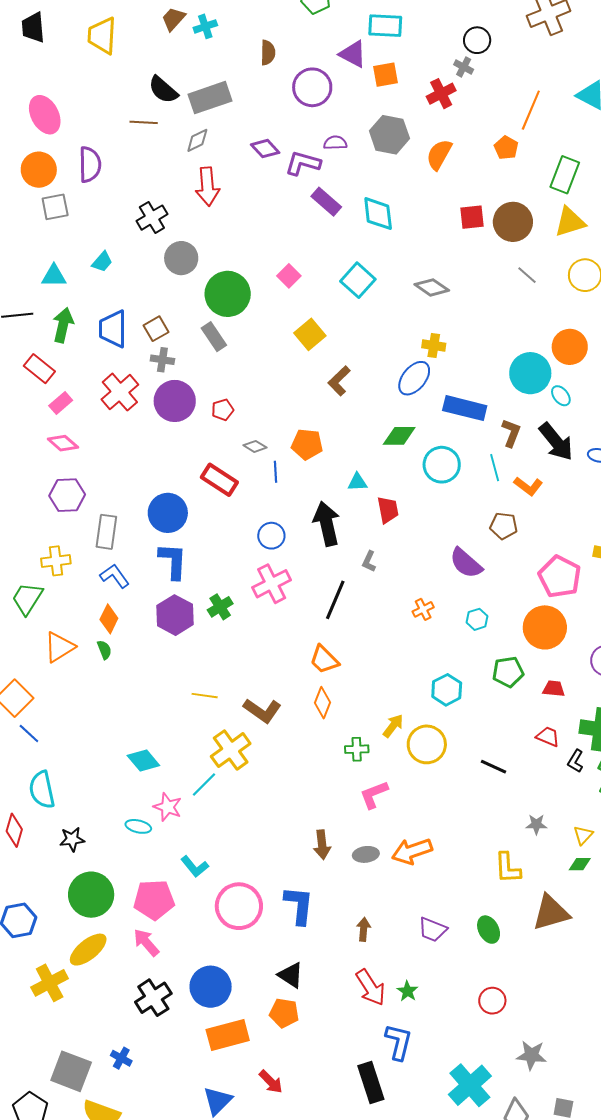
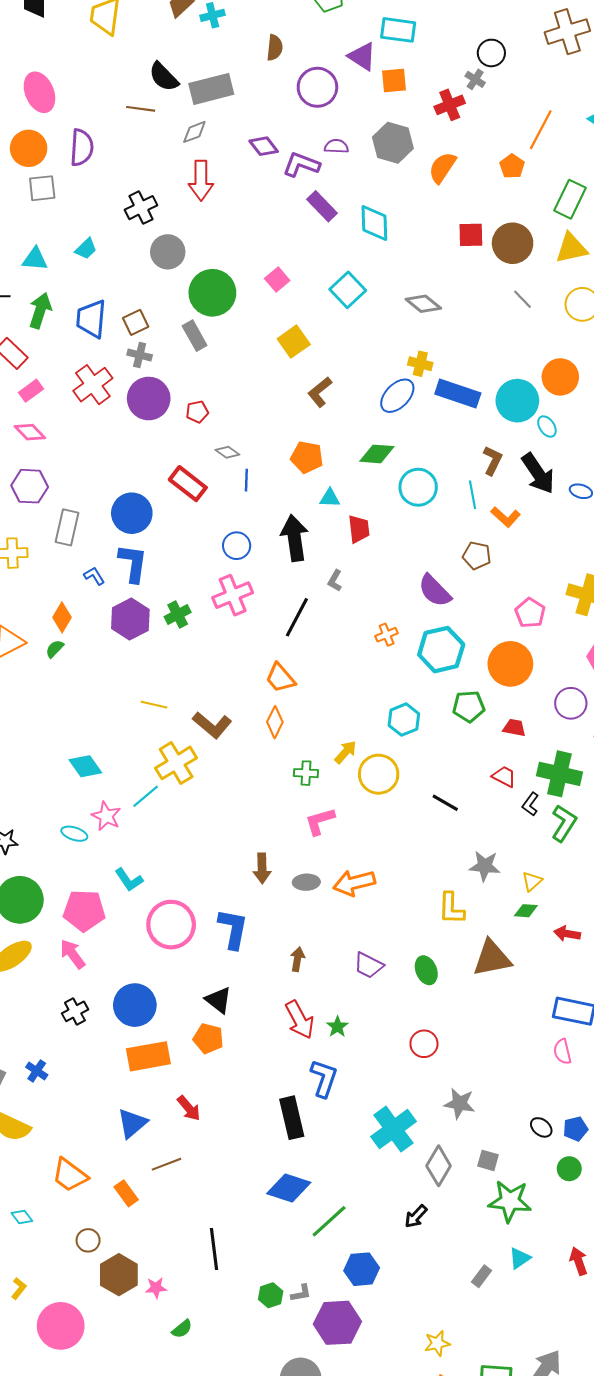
blue rectangle: (465, 408) -> (458, 394), moved
orange pentagon: (307, 444) -> (307, 457), moved
blue L-shape: (115, 576) -> (94, 576), moved, size x0.7
pink pentagon: (560, 577) -> (530, 613), size x0.7
cyan hexagon: (477, 619) -> (441, 650), size x2.0
green semicircle: (104, 650) -> (55, 649), turned -120
gray star: (536, 824) -> (485, 866), size x1.4
black cross: (153, 998) -> (75, 1011), size x0.7

